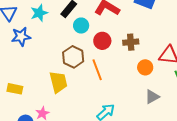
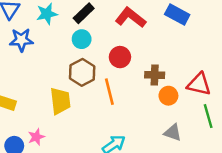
cyan circle: (81, 26) -> (82, 39), moved
brown cross: (131, 42) -> (155, 75), moved
gray triangle: (152, 97) -> (173, 133), turned 42

